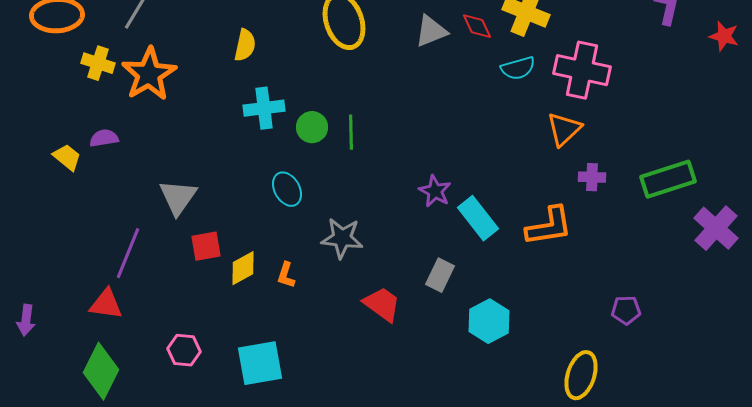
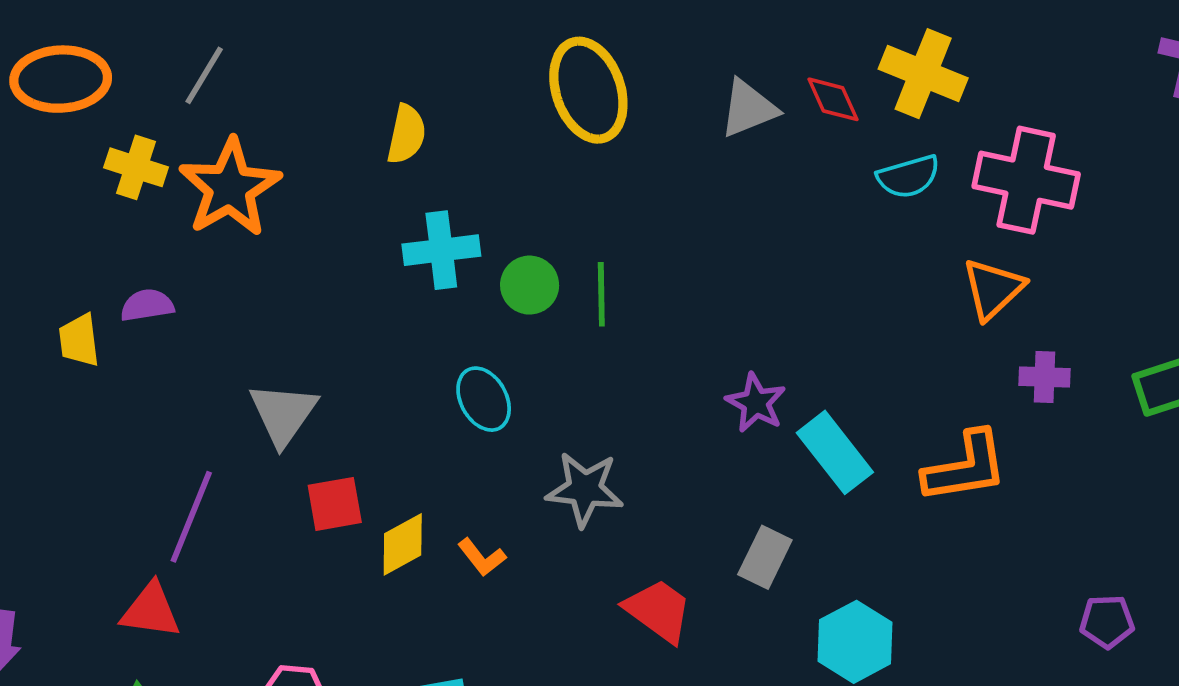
yellow trapezoid: (67, 157) -> (79, 340), turned -136
orange L-shape: (286, 275) -> (482, 557), turned -56

